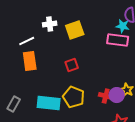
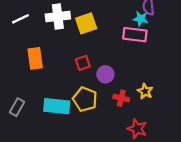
white cross: (50, 24) -> (58, 17), size x1.5
white line: (27, 41) -> (20, 19), moved
purple circle: (117, 95) -> (105, 74), moved

